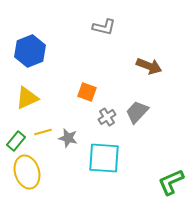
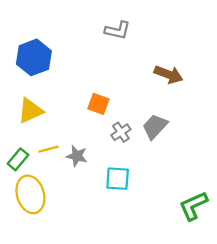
cyan square: (104, 158) -> (118, 179), size x0.7

